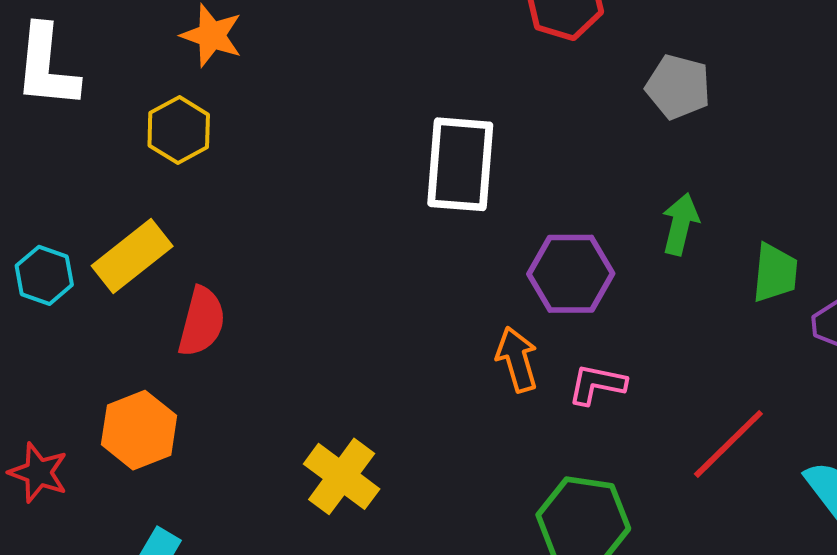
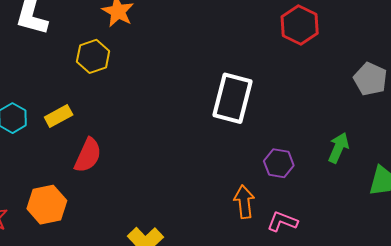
gray pentagon: (678, 87) -> (370, 79), moved
yellow rectangle: (132, 256) -> (59, 116), size x0.7
purple hexagon: (571, 274) -> (279, 163), size x0.7

